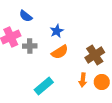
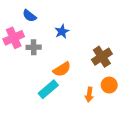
orange semicircle: (60, 52) -> (62, 69), moved
orange arrow: (83, 80) -> (89, 94), moved

